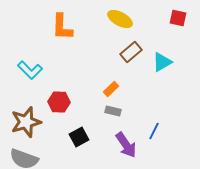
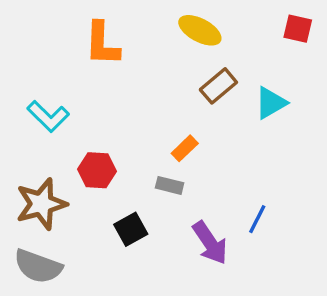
gray rectangle: (113, 111) -> (170, 185), moved

